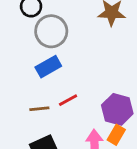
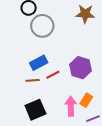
blue rectangle: (48, 67) -> (39, 63), moved
purple hexagon: (117, 109) -> (80, 68), moved

